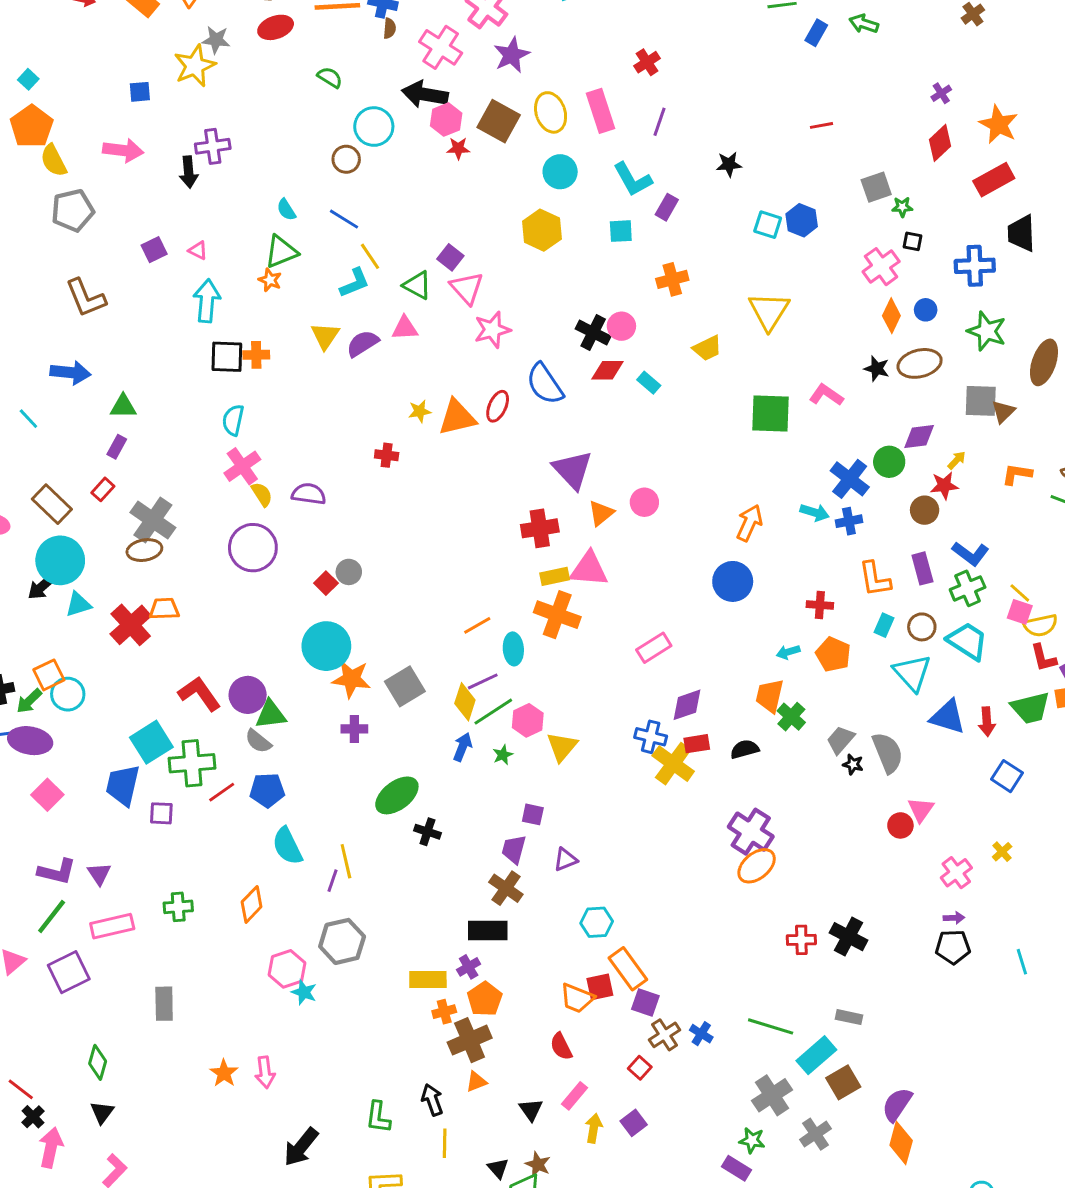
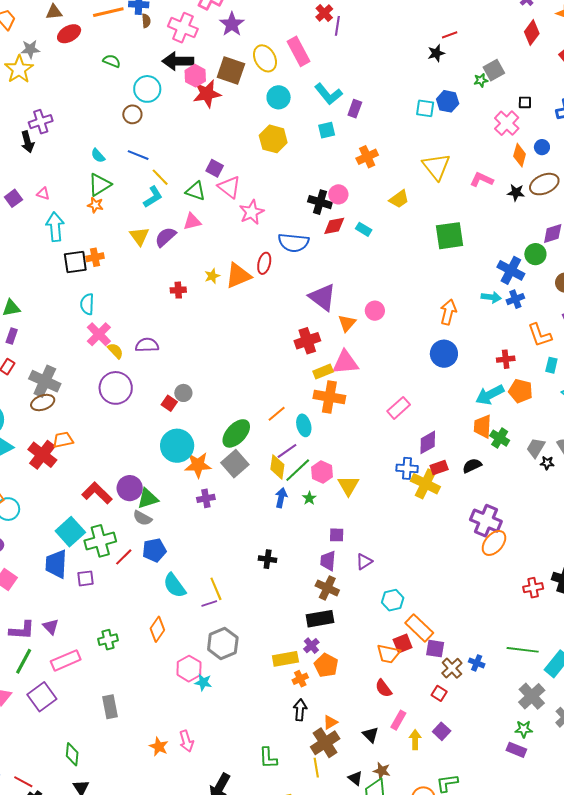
purple line: (659, 122) -> (337, 26), moved
red star: (458, 148) -> (207, 94), size x1.8
black star: (729, 164) -> (436, 53), moved
green star: (902, 207) -> (481, 80), moved
blue semicircle: (545, 384) -> (293, 243), turned -40
pink L-shape: (826, 395) -> (482, 180), moved
red cross: (387, 455) -> (178, 290), moved
cyan arrow: (788, 652) -> (490, 395), size x1.8
green ellipse: (397, 795) -> (236, 433), moved
purple line: (333, 881) -> (209, 604), turned 63
brown cross: (470, 1040) -> (325, 743), moved
black arrow: (432, 1100) -> (300, 710), moved, turned 35

